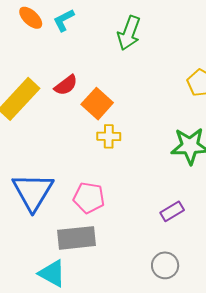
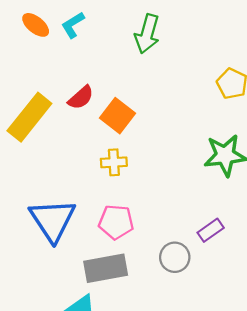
yellow cross: (109, 136) -> (114, 162), moved
gray circle: (165, 265) -> (175, 257), moved

